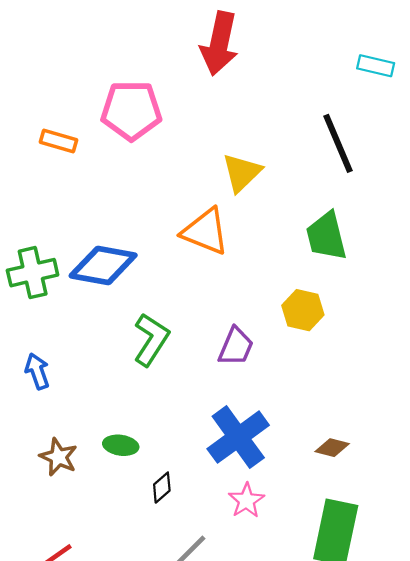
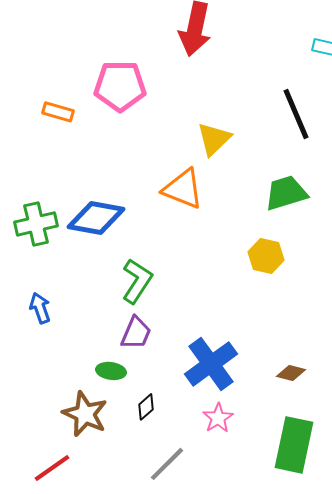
green trapezoid: (326, 236) -> (286, 193), turned 87
purple trapezoid: (236, 347) -> (136, 333), moved
brown star: (58, 457) -> (85, 414), moved, size x1.4

